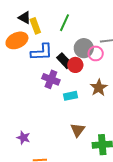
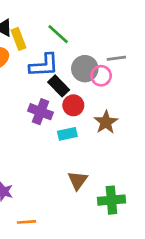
green line: (64, 23) -> (58, 34), turned -72
blue L-shape: (42, 52) -> (44, 65), moved
red circle: (75, 65) -> (73, 105), moved

